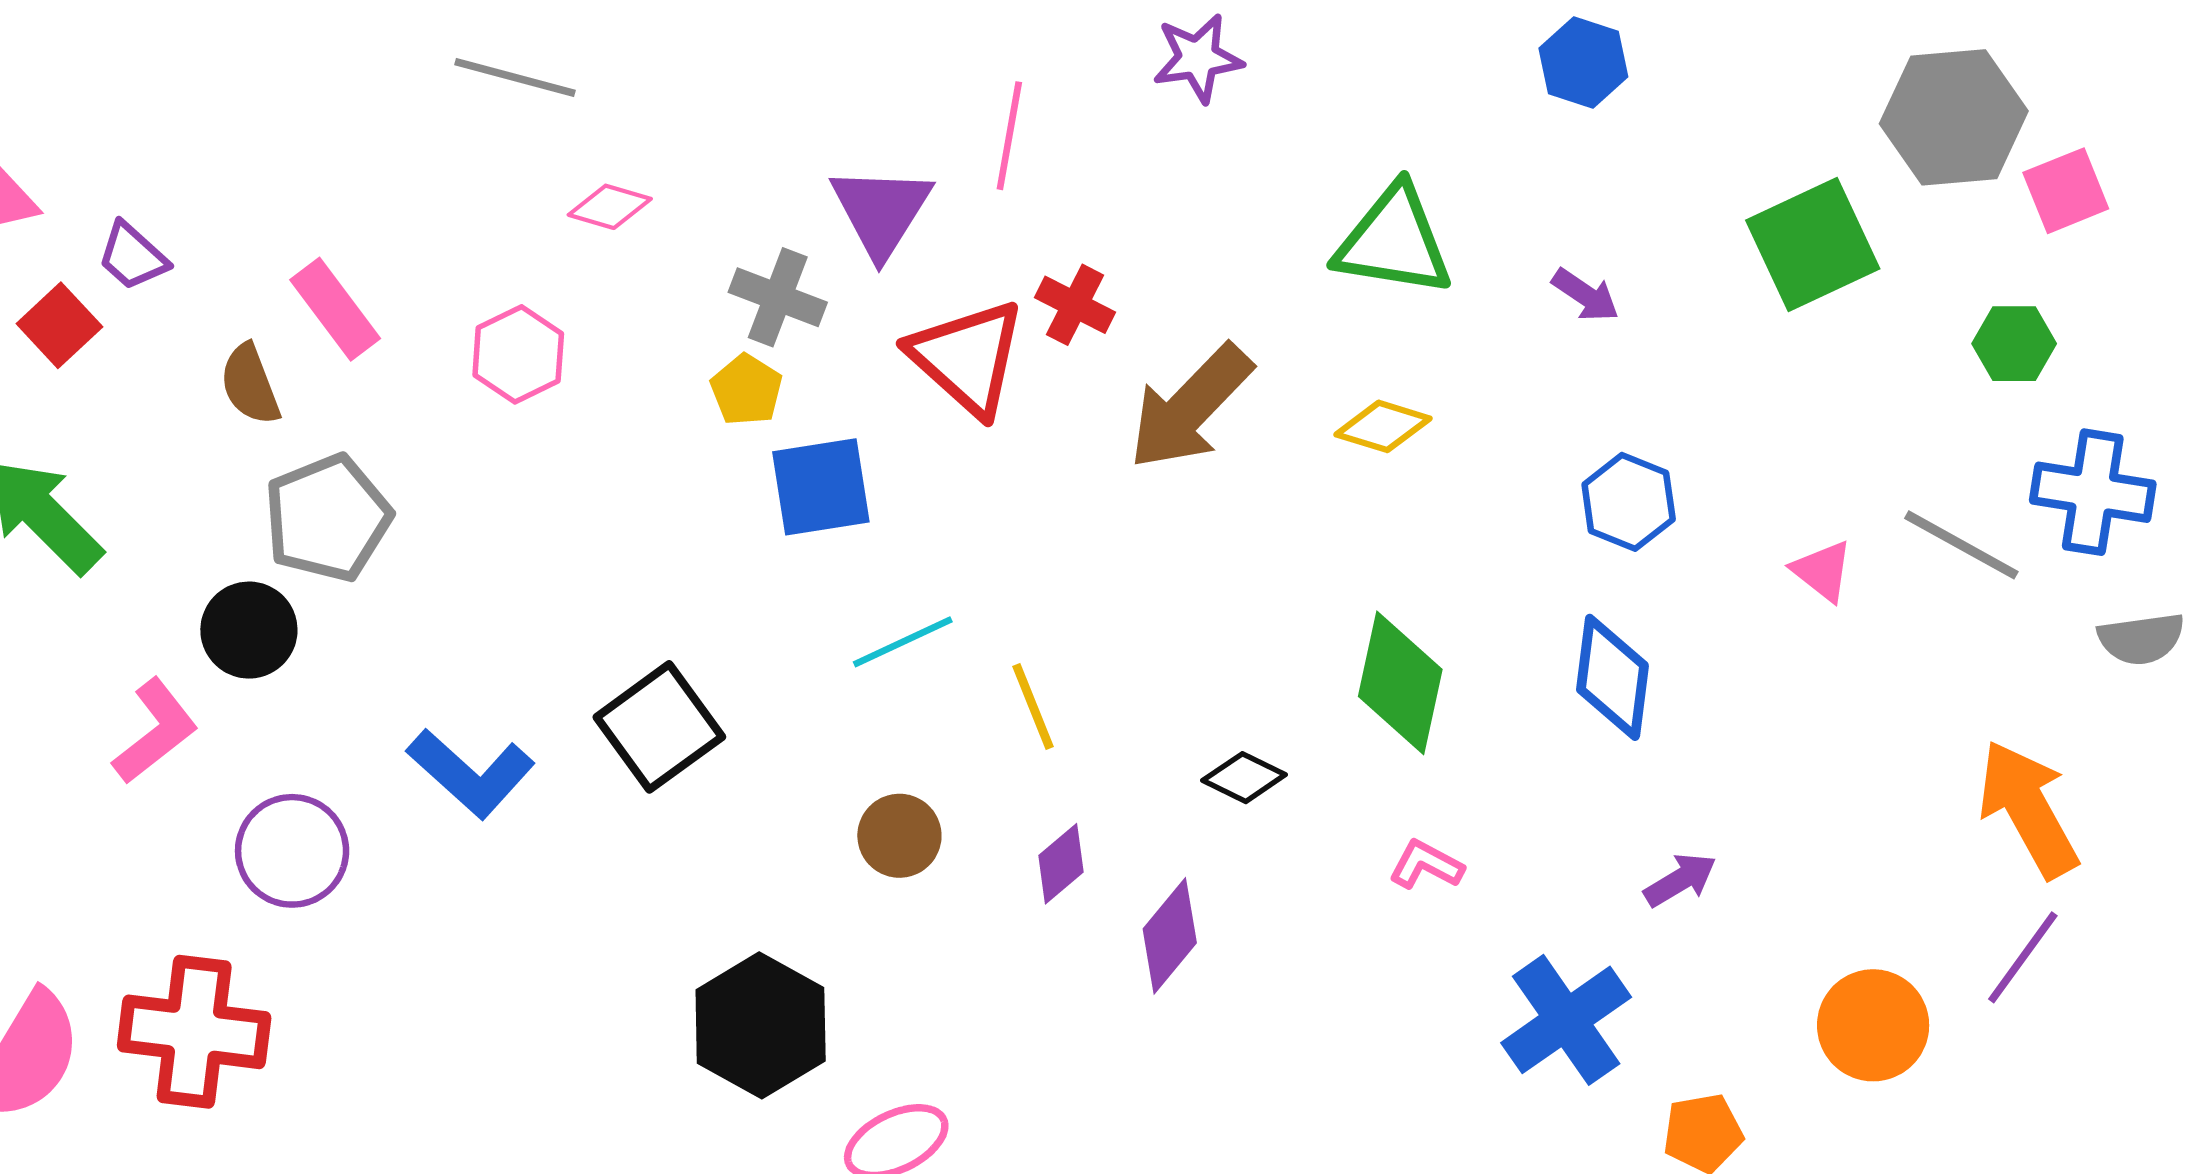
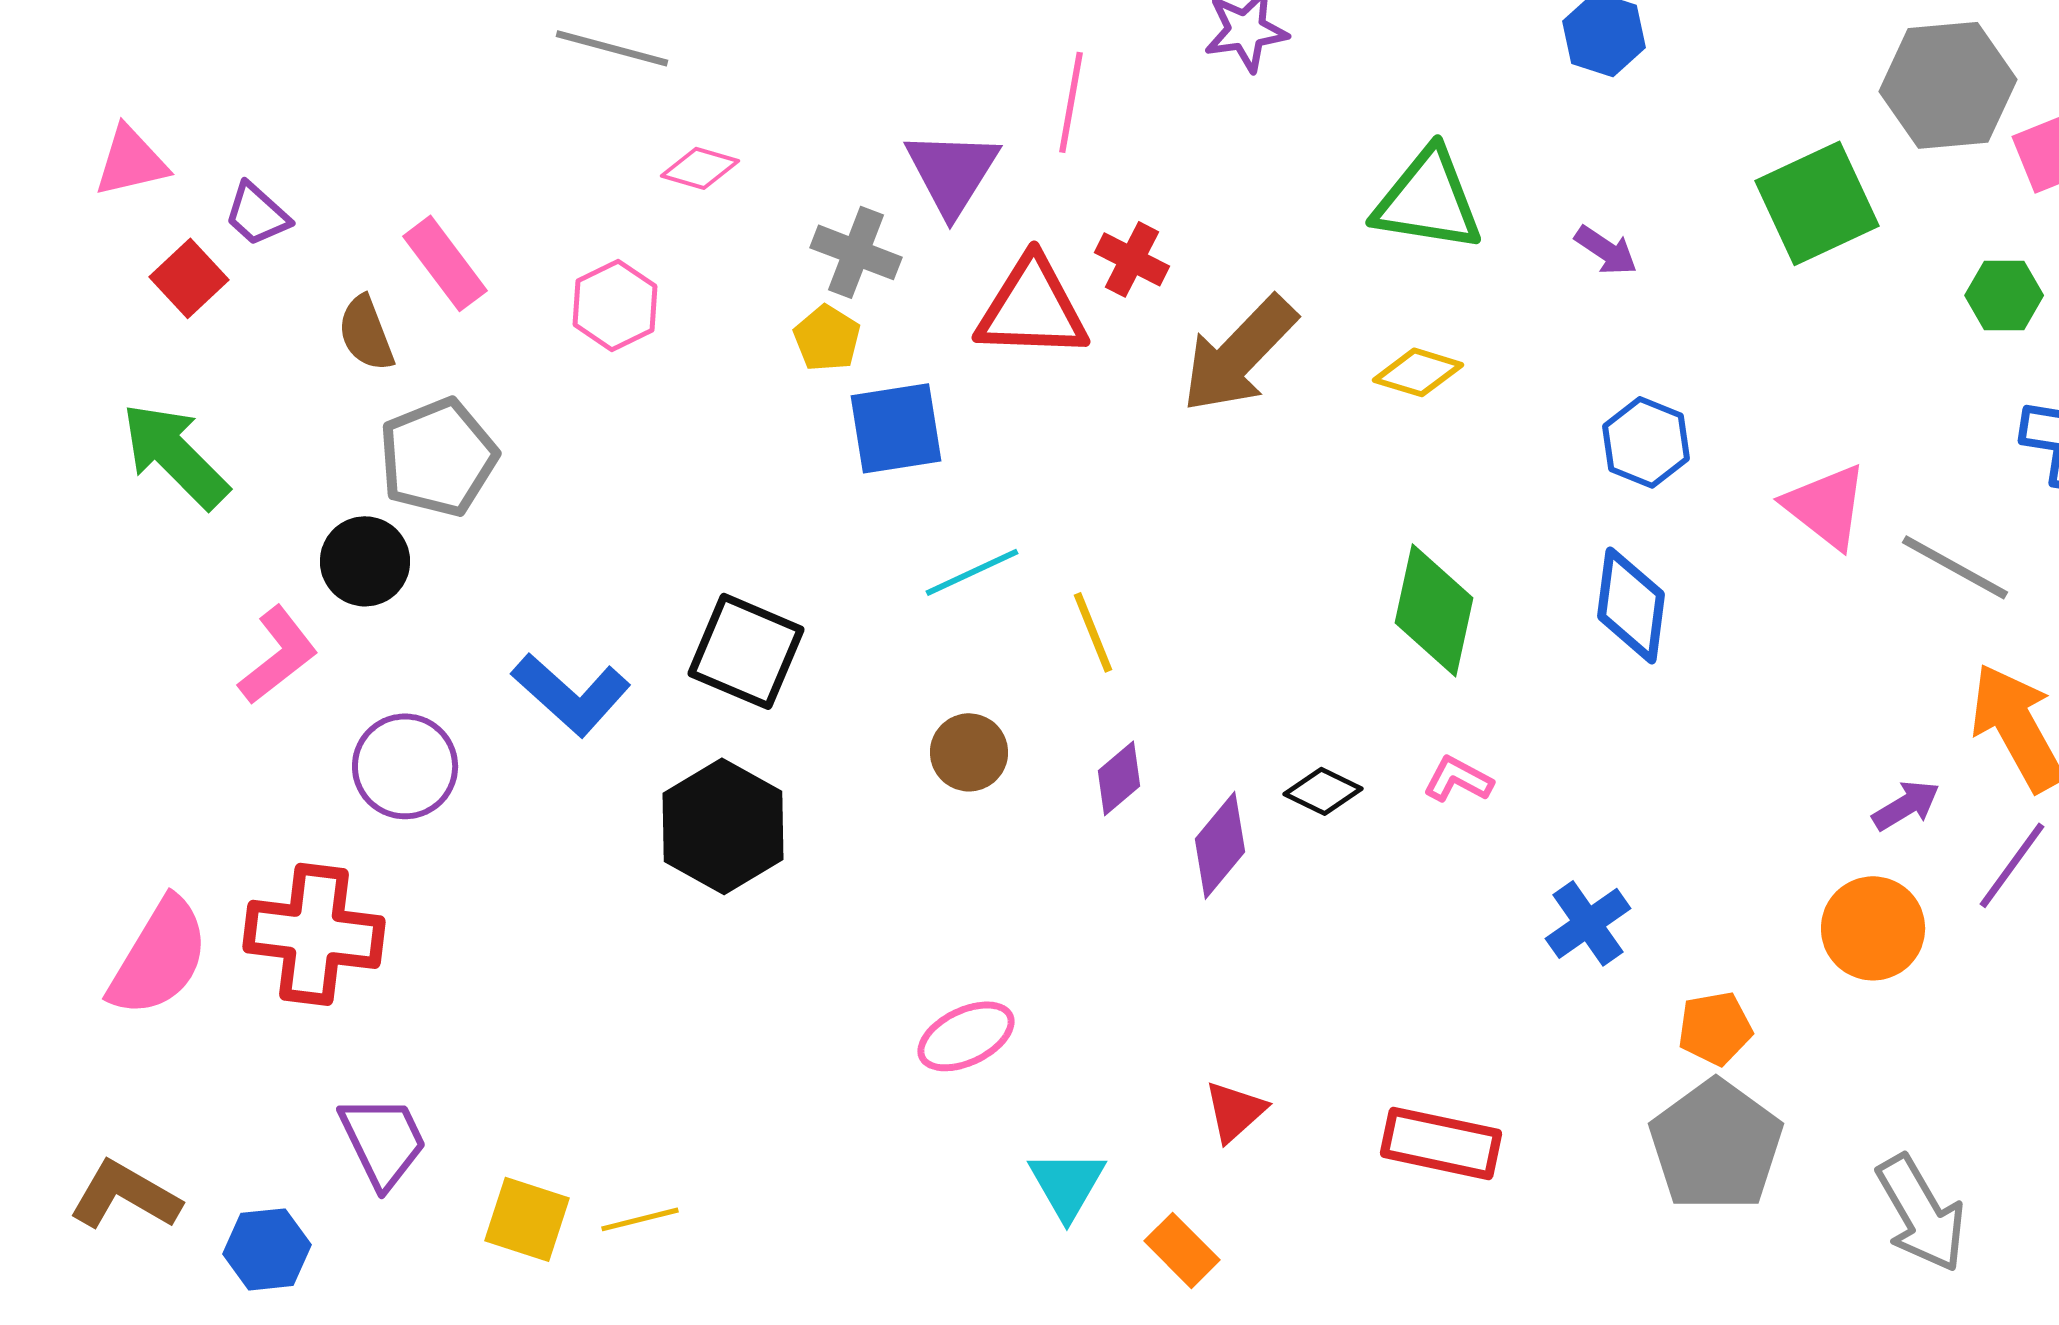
red triangle: (967, 358) -> (1032, 308), turned -40
gray line: (1961, 545) -> (1955, 567), moved
pink triangle: (1822, 571) -> (1826, 506), size x1.5
black square: (659, 727) -> (746, 651), turned -31
black diamond: (1244, 778) -> (1323, 791), moved
purple arrow: (1680, 880) -> (1906, 805), moved
blue cross: (1566, 1020) -> (1588, 923), size x0.7
black hexagon: (761, 1025) -> (723, 826), moved

